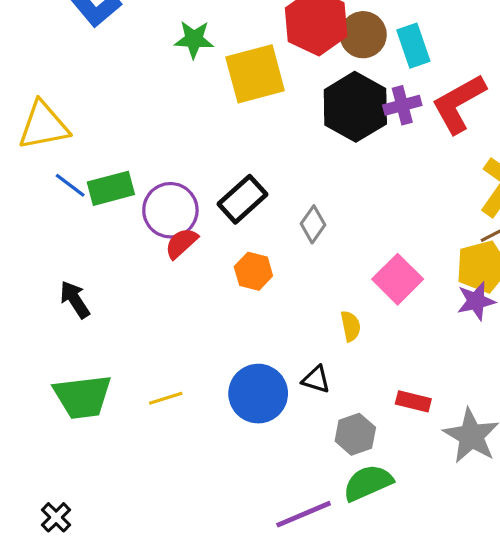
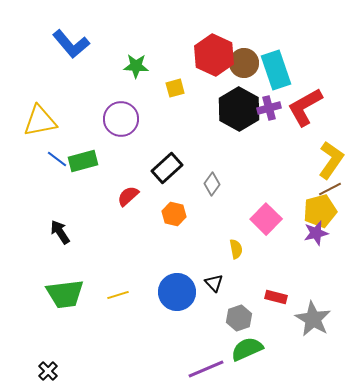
cyan rectangle: (413, 46) -> (276, 70), size x1.4
yellow square: (255, 74) -> (175, 88), size x0.5
purple circle: (170, 210) -> (121, 119), moved
black triangle: (316, 379) -> (214, 283), turned 30

